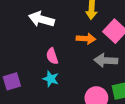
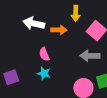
orange arrow: (86, 39) -> (59, 30), moved

